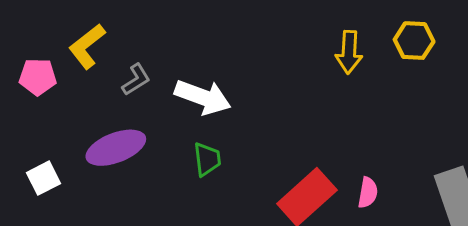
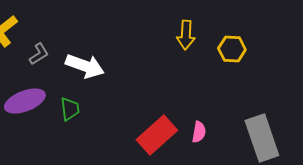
yellow hexagon: (414, 41) -> (232, 49), moved
green trapezoid: (207, 159) -> (70, 109), moved

